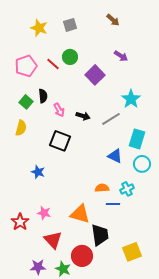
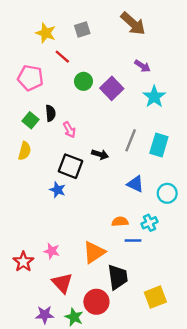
brown arrow: (113, 20) -> (133, 24), size x1.6
green circle: (70, 57) -> (83, 81), moved
red line: (53, 64) -> (62, 57), moved
pink pentagon: (26, 66) -> (30, 78), turned 30
cyan star: (131, 99) -> (154, 97), moved
black arrow: (83, 116) -> (100, 154), moved
gray line: (111, 119) -> (131, 140), turned -36
cyan rectangle: (137, 139) -> (159, 145), moved
blue star: (38, 172) -> (58, 190), moved
orange triangle: (80, 214) -> (94, 252), turned -50

